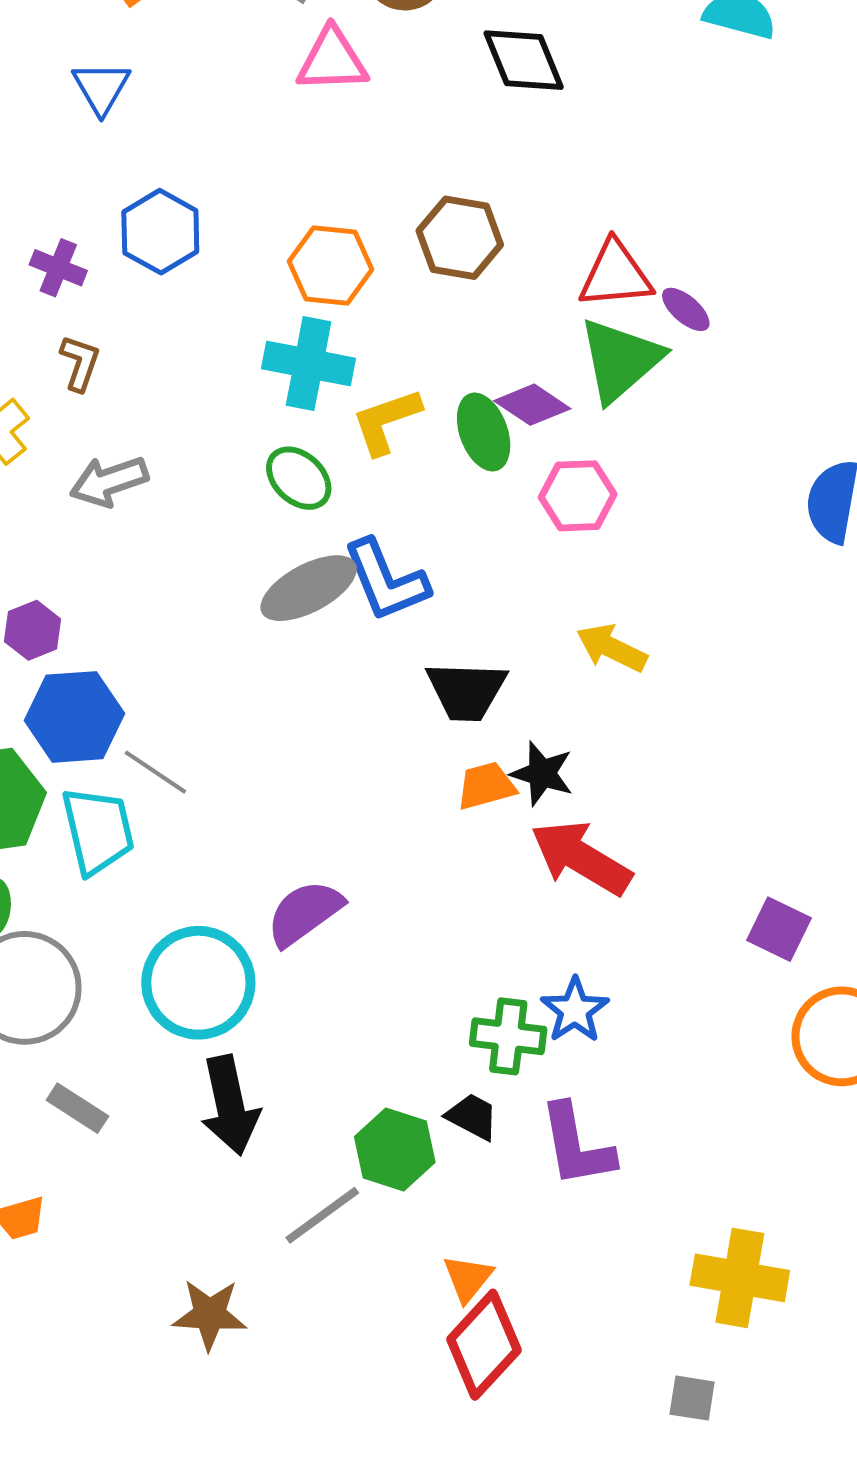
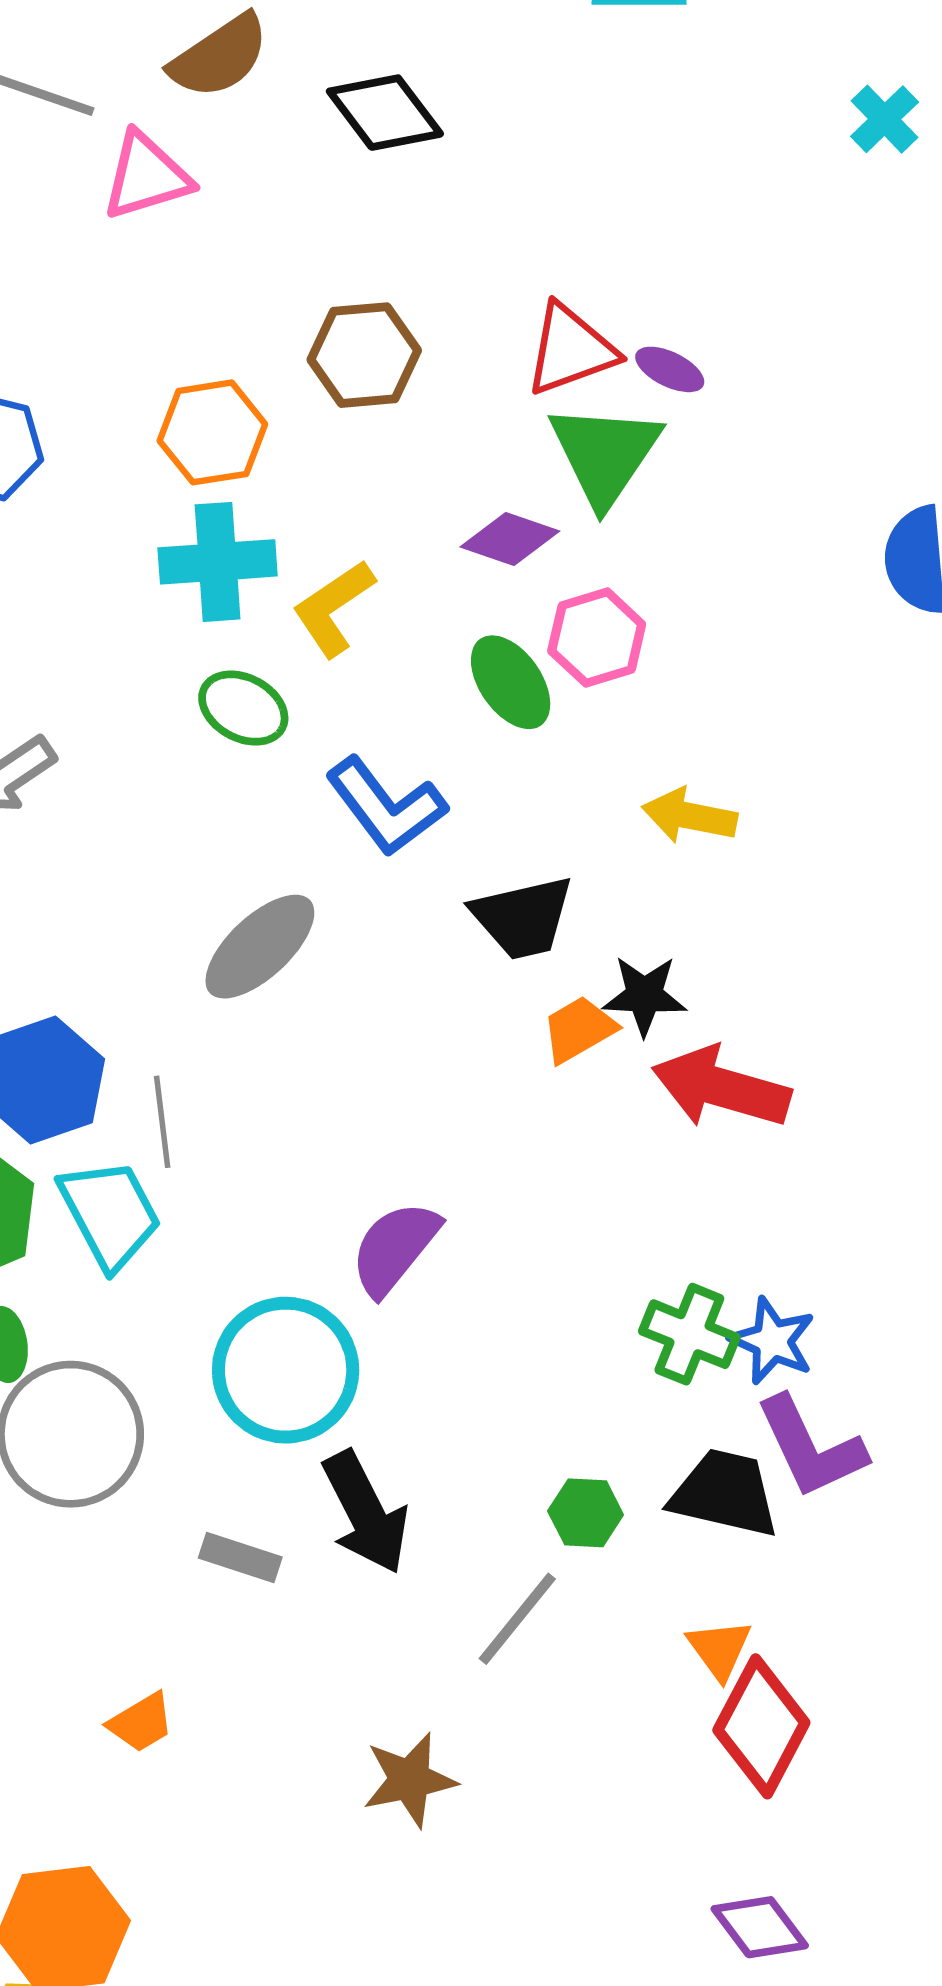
green ellipse: (484, 432) -> (511, 682), moved
gray ellipse: (309, 588) -> (260, 947), moved
gray line: (155, 772) -> (162, 1122), turned 64
blue star: (575, 1010) -> (772, 1341), moved
green cross: (508, 1036) -> (689, 1334), turned 30
gray rectangle: (77, 1108) -> (240, 1557), moved
black trapezoid: (472, 1117) -> (725, 1493), moved, size x1.6
green hexagon: (395, 1150) -> (586, 1513), size x0.7

